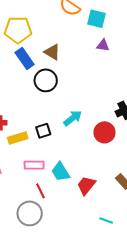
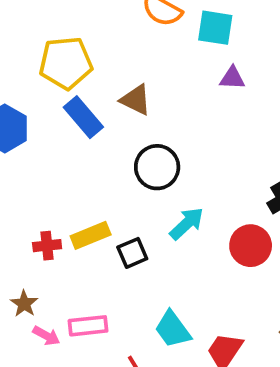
black circle: (46, 80) -> (157, 167), moved
yellow rectangle: (18, 138) -> (91, 235), moved
pink rectangle: (34, 165) -> (88, 326), moved

